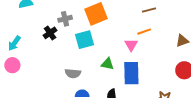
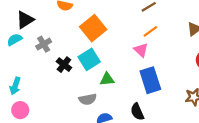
gray cross: (65, 19) -> (44, 44), moved
black cross: (50, 33) -> (64, 65), moved
green triangle: (107, 64) -> (107, 79), moved

